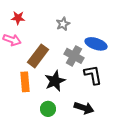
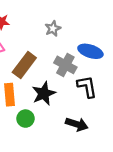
green circle: (48, 109) -> (25, 119), moved

